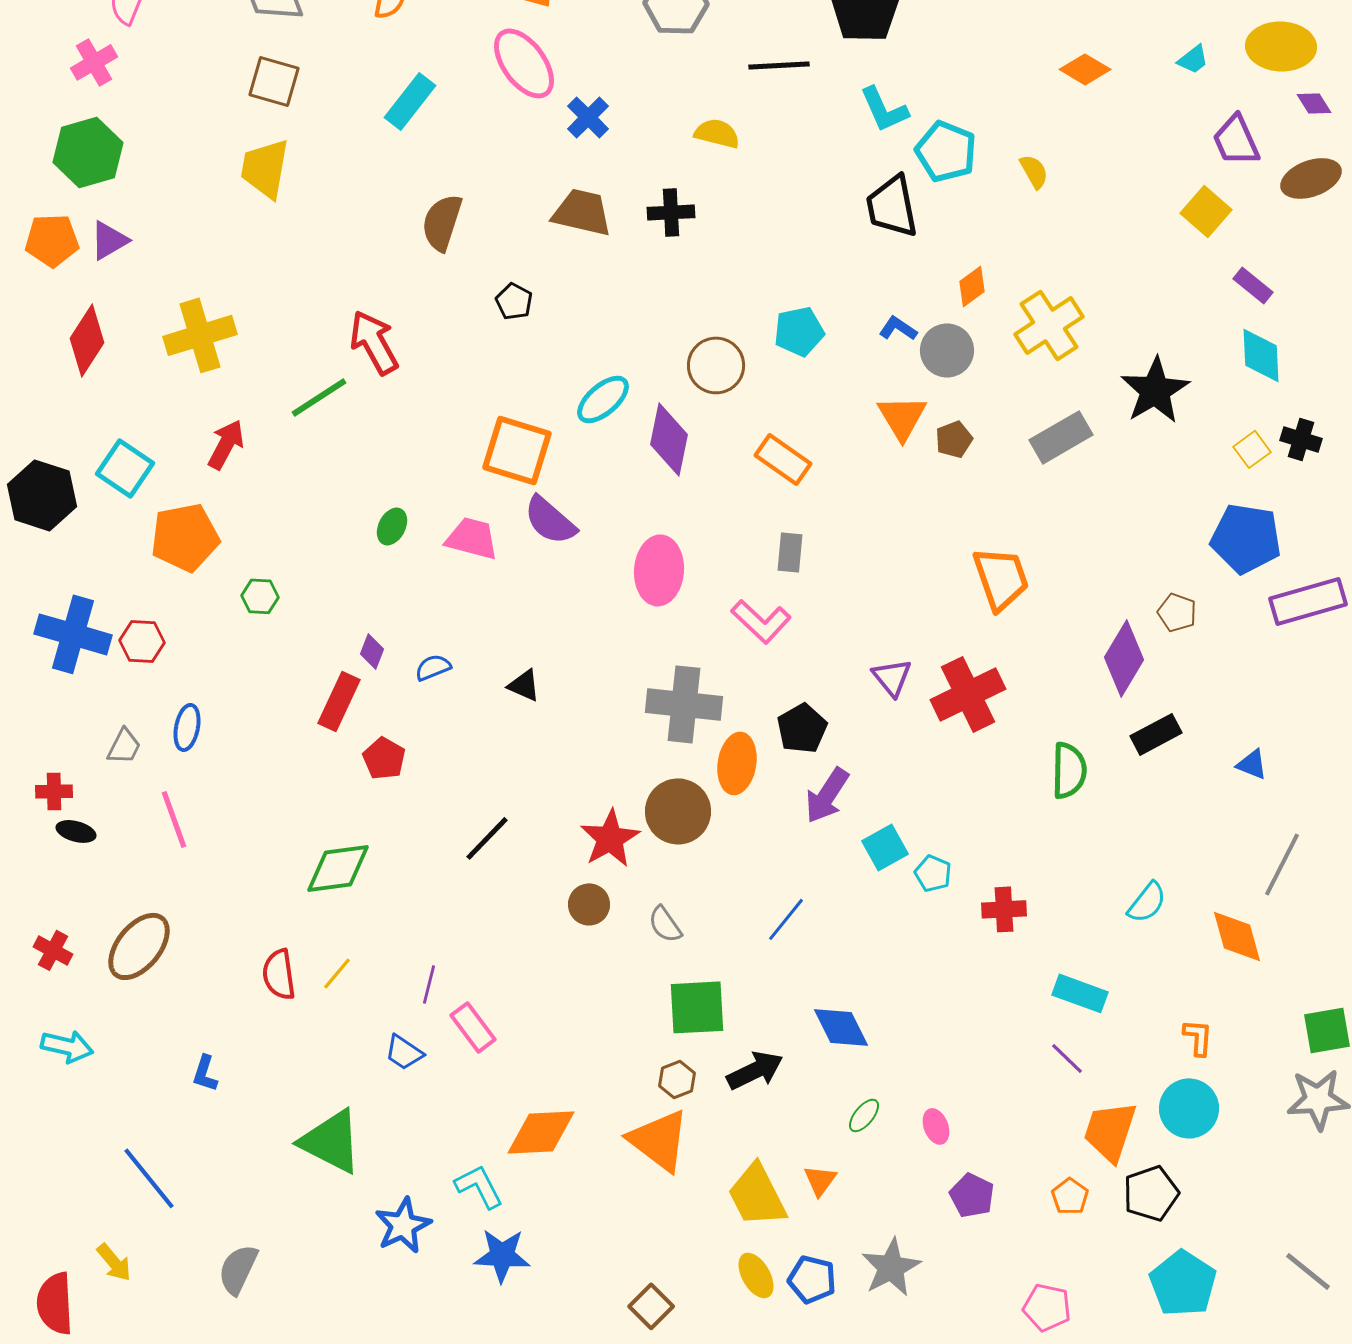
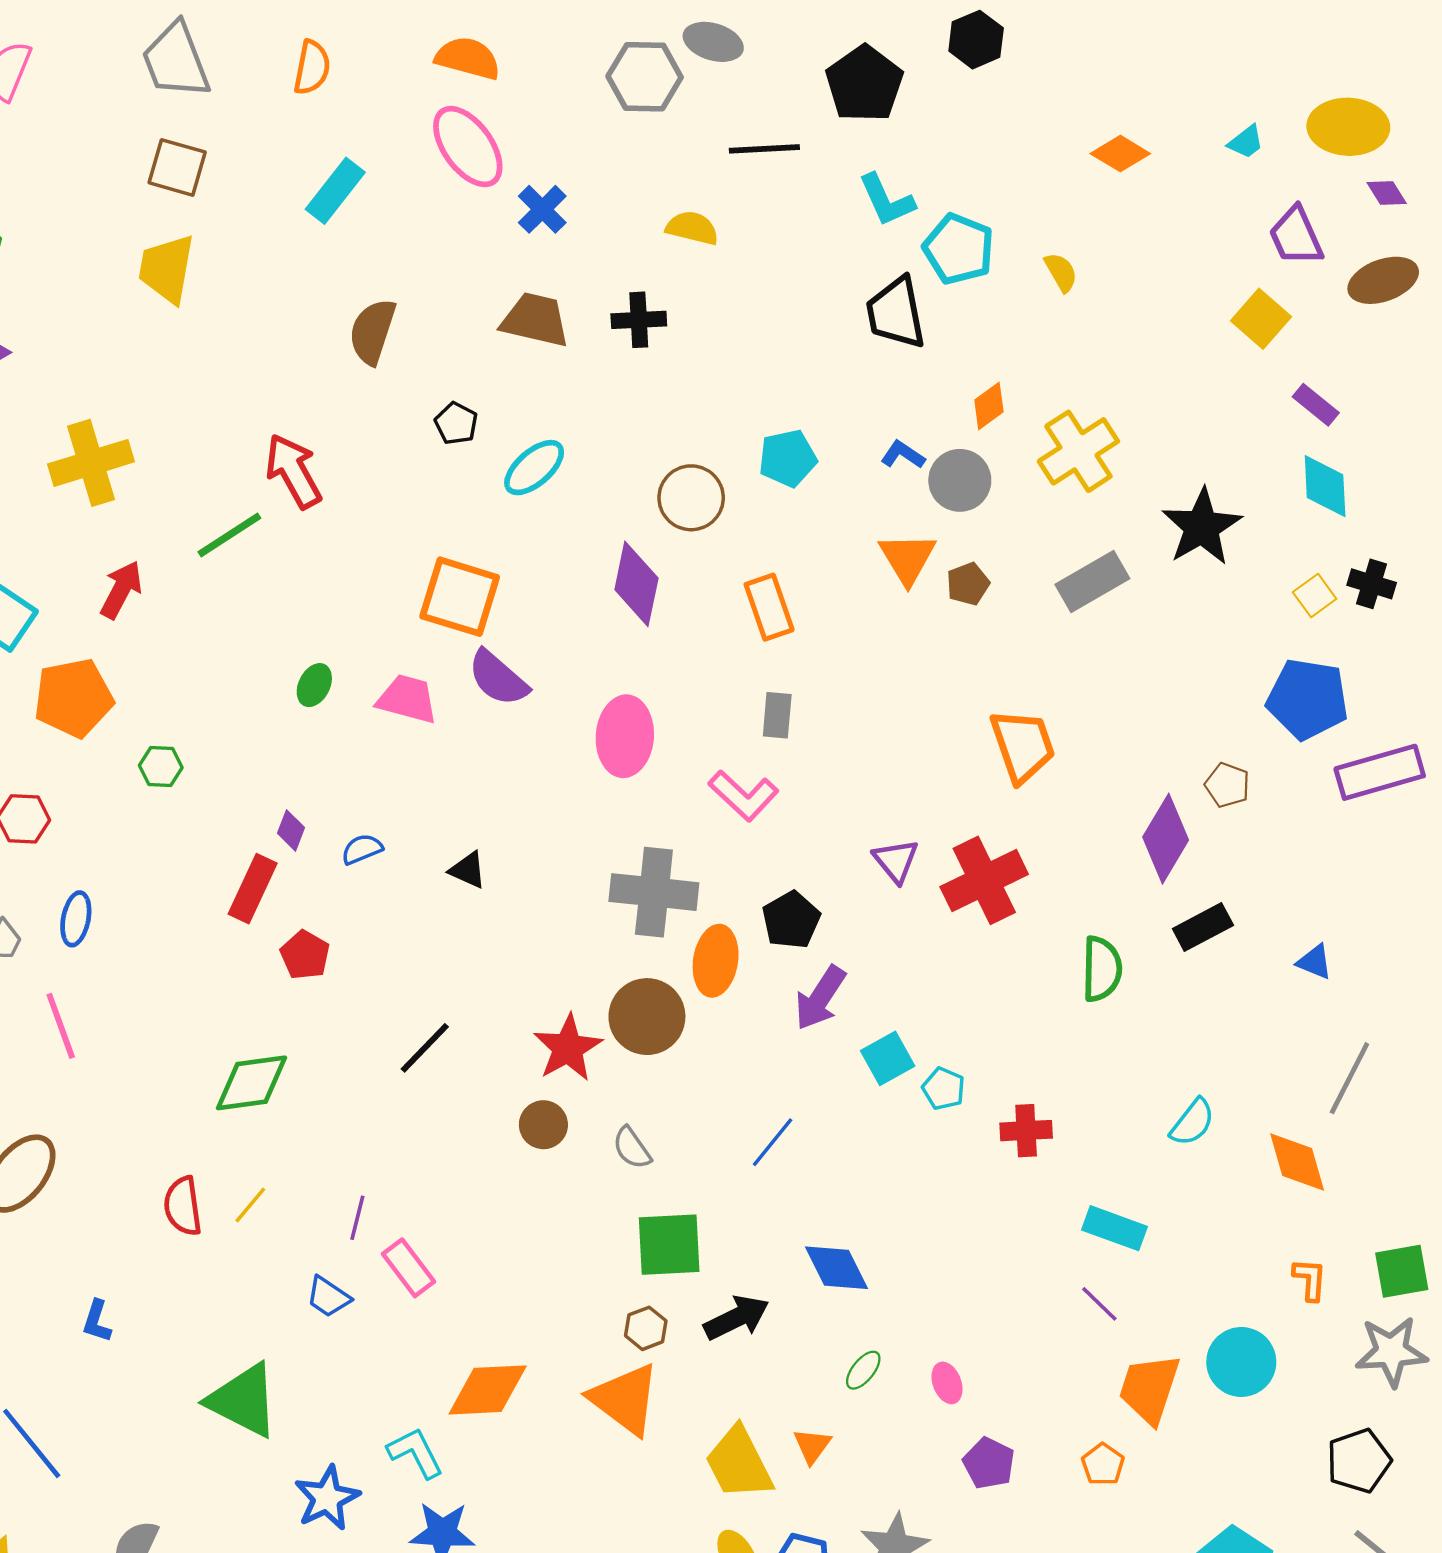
cyan ellipse: (603, 399) -> (534, 468), moved
orange rectangle: (783, 459) -> (769, 607), turned 36
orange L-shape: (1198, 1037) -> (1310, 1279), moved
black pentagon: (1151, 1193) -> (1359, 1461), moved

